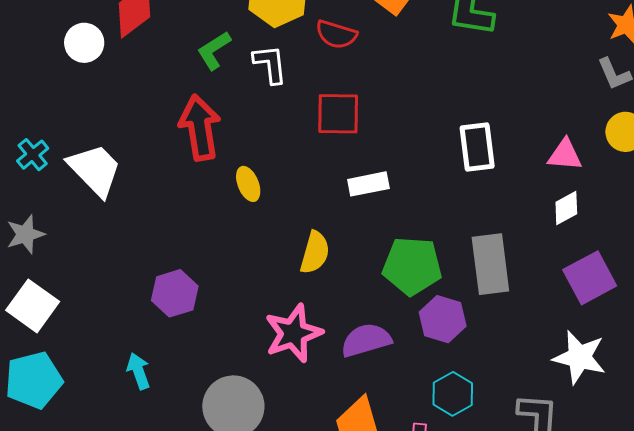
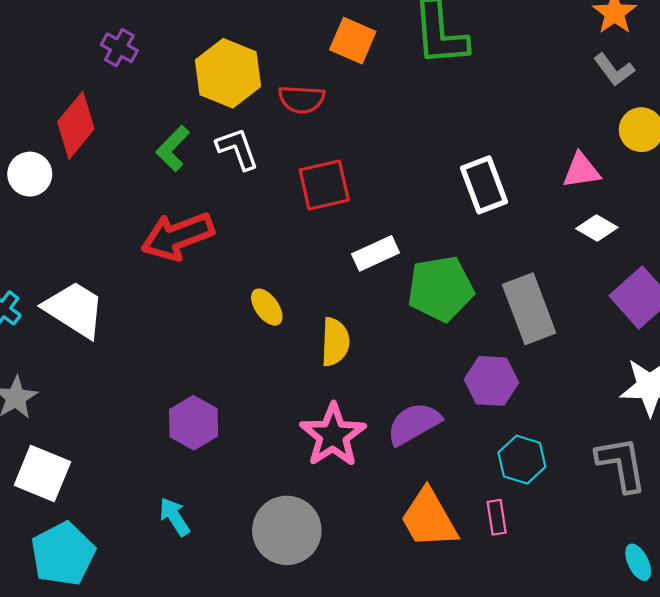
red arrow: (200, 128) -> (178, 236), turned -88
yellow ellipse: (248, 184) -> (267, 307), moved
white diamond: (566, 208) -> (597, 228), turned 72
green pentagon: (412, 266) -> (441, 289), moved

